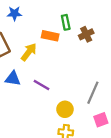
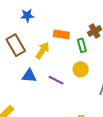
green rectangle: (66, 22) -> (82, 45), moved
yellow circle: (65, 109) -> (81, 69), moved

